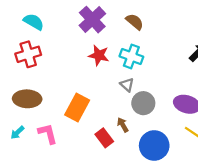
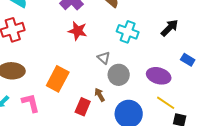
cyan cross: (131, 56) -> (128, 32), moved
red rectangle: (104, 138) -> (83, 107), turned 60

